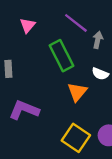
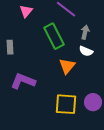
gray arrow: (98, 40) -> (85, 32), moved
yellow square: (76, 138) -> (66, 104), turned -30

